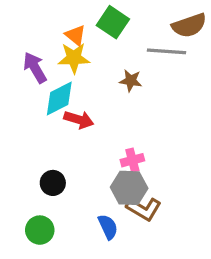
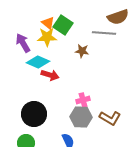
green square: (113, 22) -> (63, 25), moved
cyan diamond: (59, 98) -> (38, 62), turned 50
black circle: (53, 183) -> (34, 114), size x1.6
brown L-shape: (144, 209) -> (110, 118), moved

